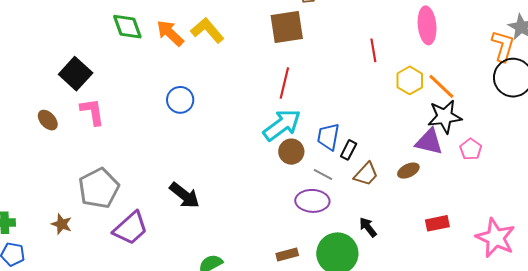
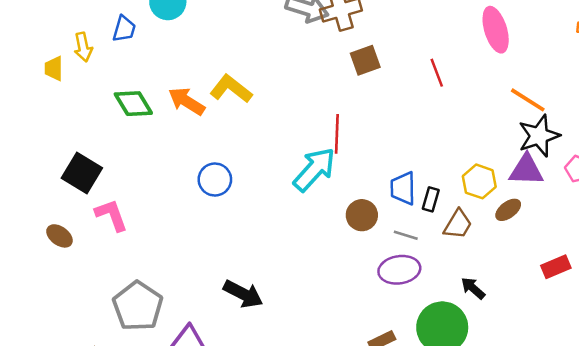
brown square: (287, 27) -> (365, 60), moved, size x0.7
yellow hexagon: (410, 80) -> (479, 181), moved
cyan arrow: (282, 125) -> (314, 169), moved

